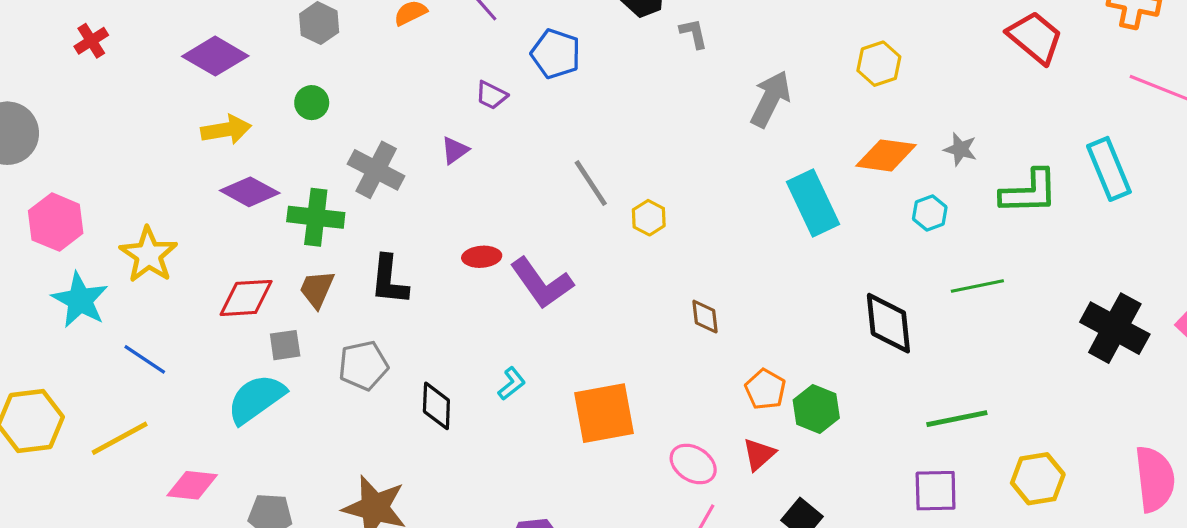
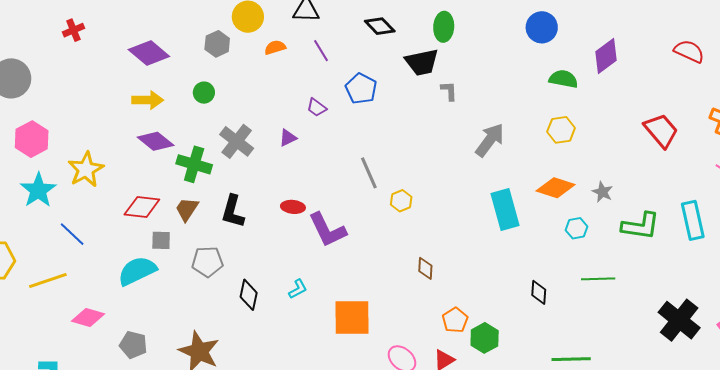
black diamond: (888, 323) -> (539, 292), size x0.6

